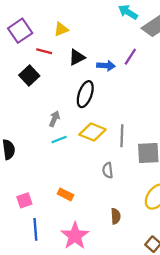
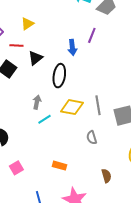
black triangle: (77, 57) -> (35, 58), moved
blue arrow: (106, 66) -> (72, 47), turned 91
pink square: (24, 200) -> (16, 168), moved

